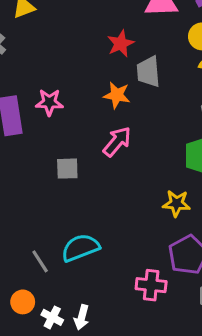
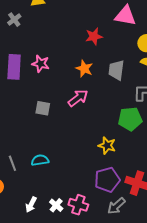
gray trapezoid: (148, 72) -> (116, 70), moved
cyan semicircle: (80, 248) -> (40, 160), size x0.7
pink cross: (151, 285) -> (78, 205), moved
white cross: (52, 317) -> (56, 205), moved

